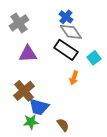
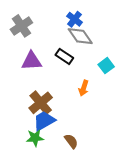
black rectangle: (66, 50) -> (64, 56), moved, size x0.7
brown cross: (24, 91) -> (41, 103), moved
blue trapezoid: (39, 107) -> (44, 121), turned 135

